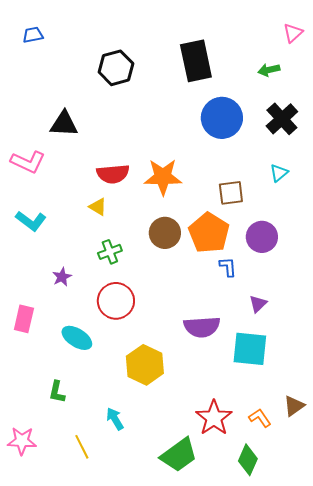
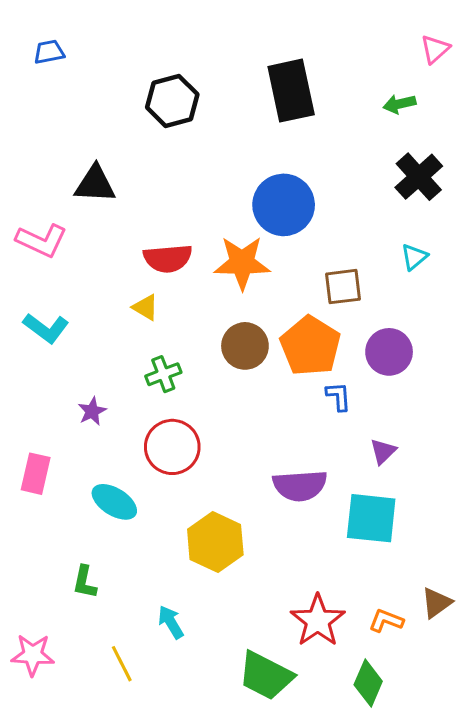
blue circle: (222, 118) -> (284, 205), moved
orange L-shape: (260, 418) -> (386, 621), turned -35
green trapezoid: (179, 455) -> (266, 676), turned 63

